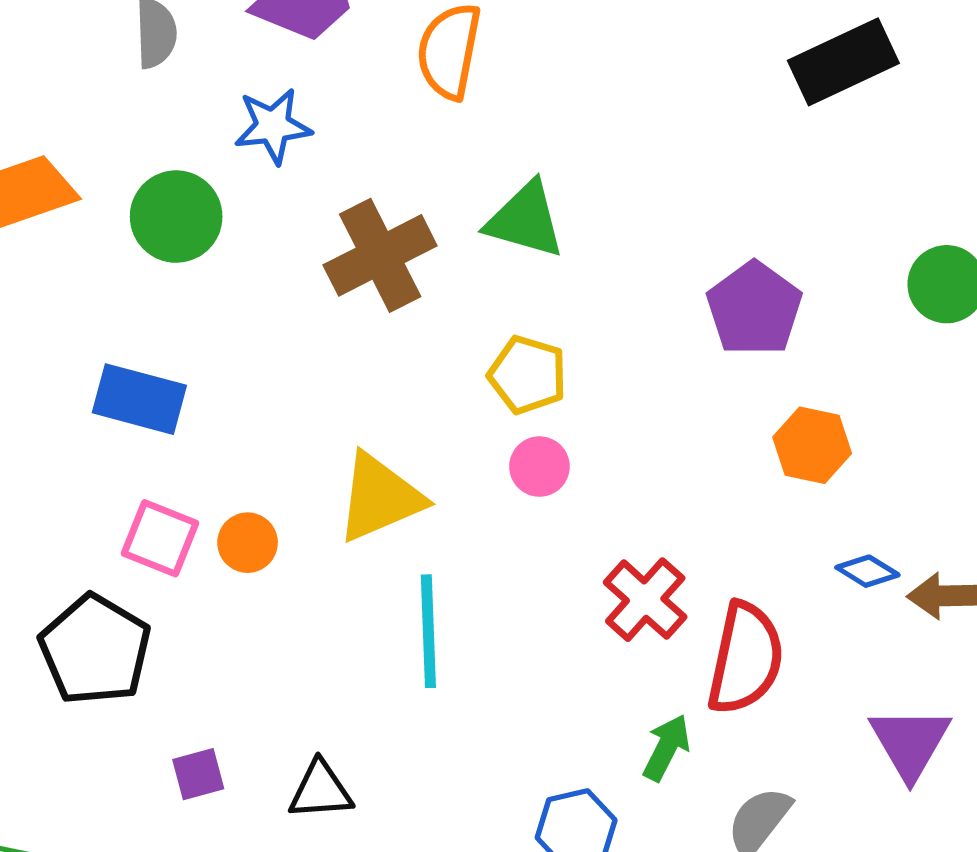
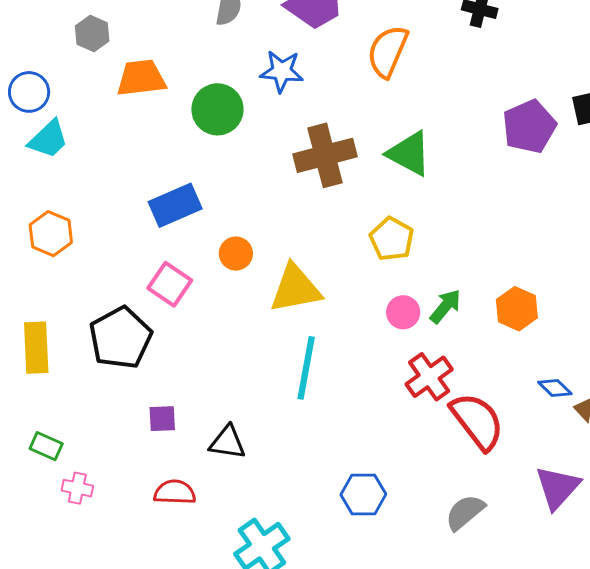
purple pentagon: (754, 309) -> (529, 127), moved
blue rectangle: (139, 399) -> (175, 205), turned -51
orange hexagon: (812, 445) -> (517, 309), moved
pink circle: (539, 467) -> (403, 312), moved
orange circle: (248, 543) -> (236, 254), moved
red semicircle: (746, 658) -> (477, 421), turned -62
green arrow: (666, 748) -> (445, 306), moved

